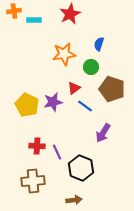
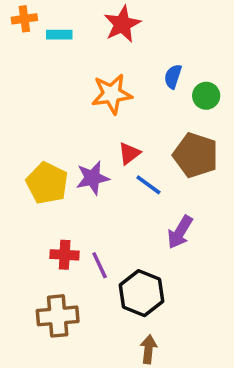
green circle: (91, 67) -> (206, 96), moved
brown arrow: (74, 200) -> (148, 349), moved, turned -77

